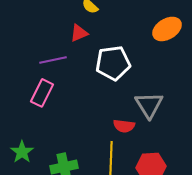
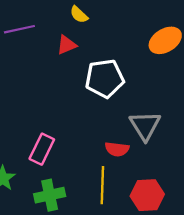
purple line: (53, 60) -> (19, 29), moved
pink rectangle: (42, 93) -> (42, 149), moved

